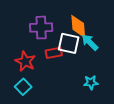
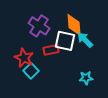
purple cross: (41, 28) -> (39, 26), turned 35
cyan square: (23, 87) -> (31, 71), moved

